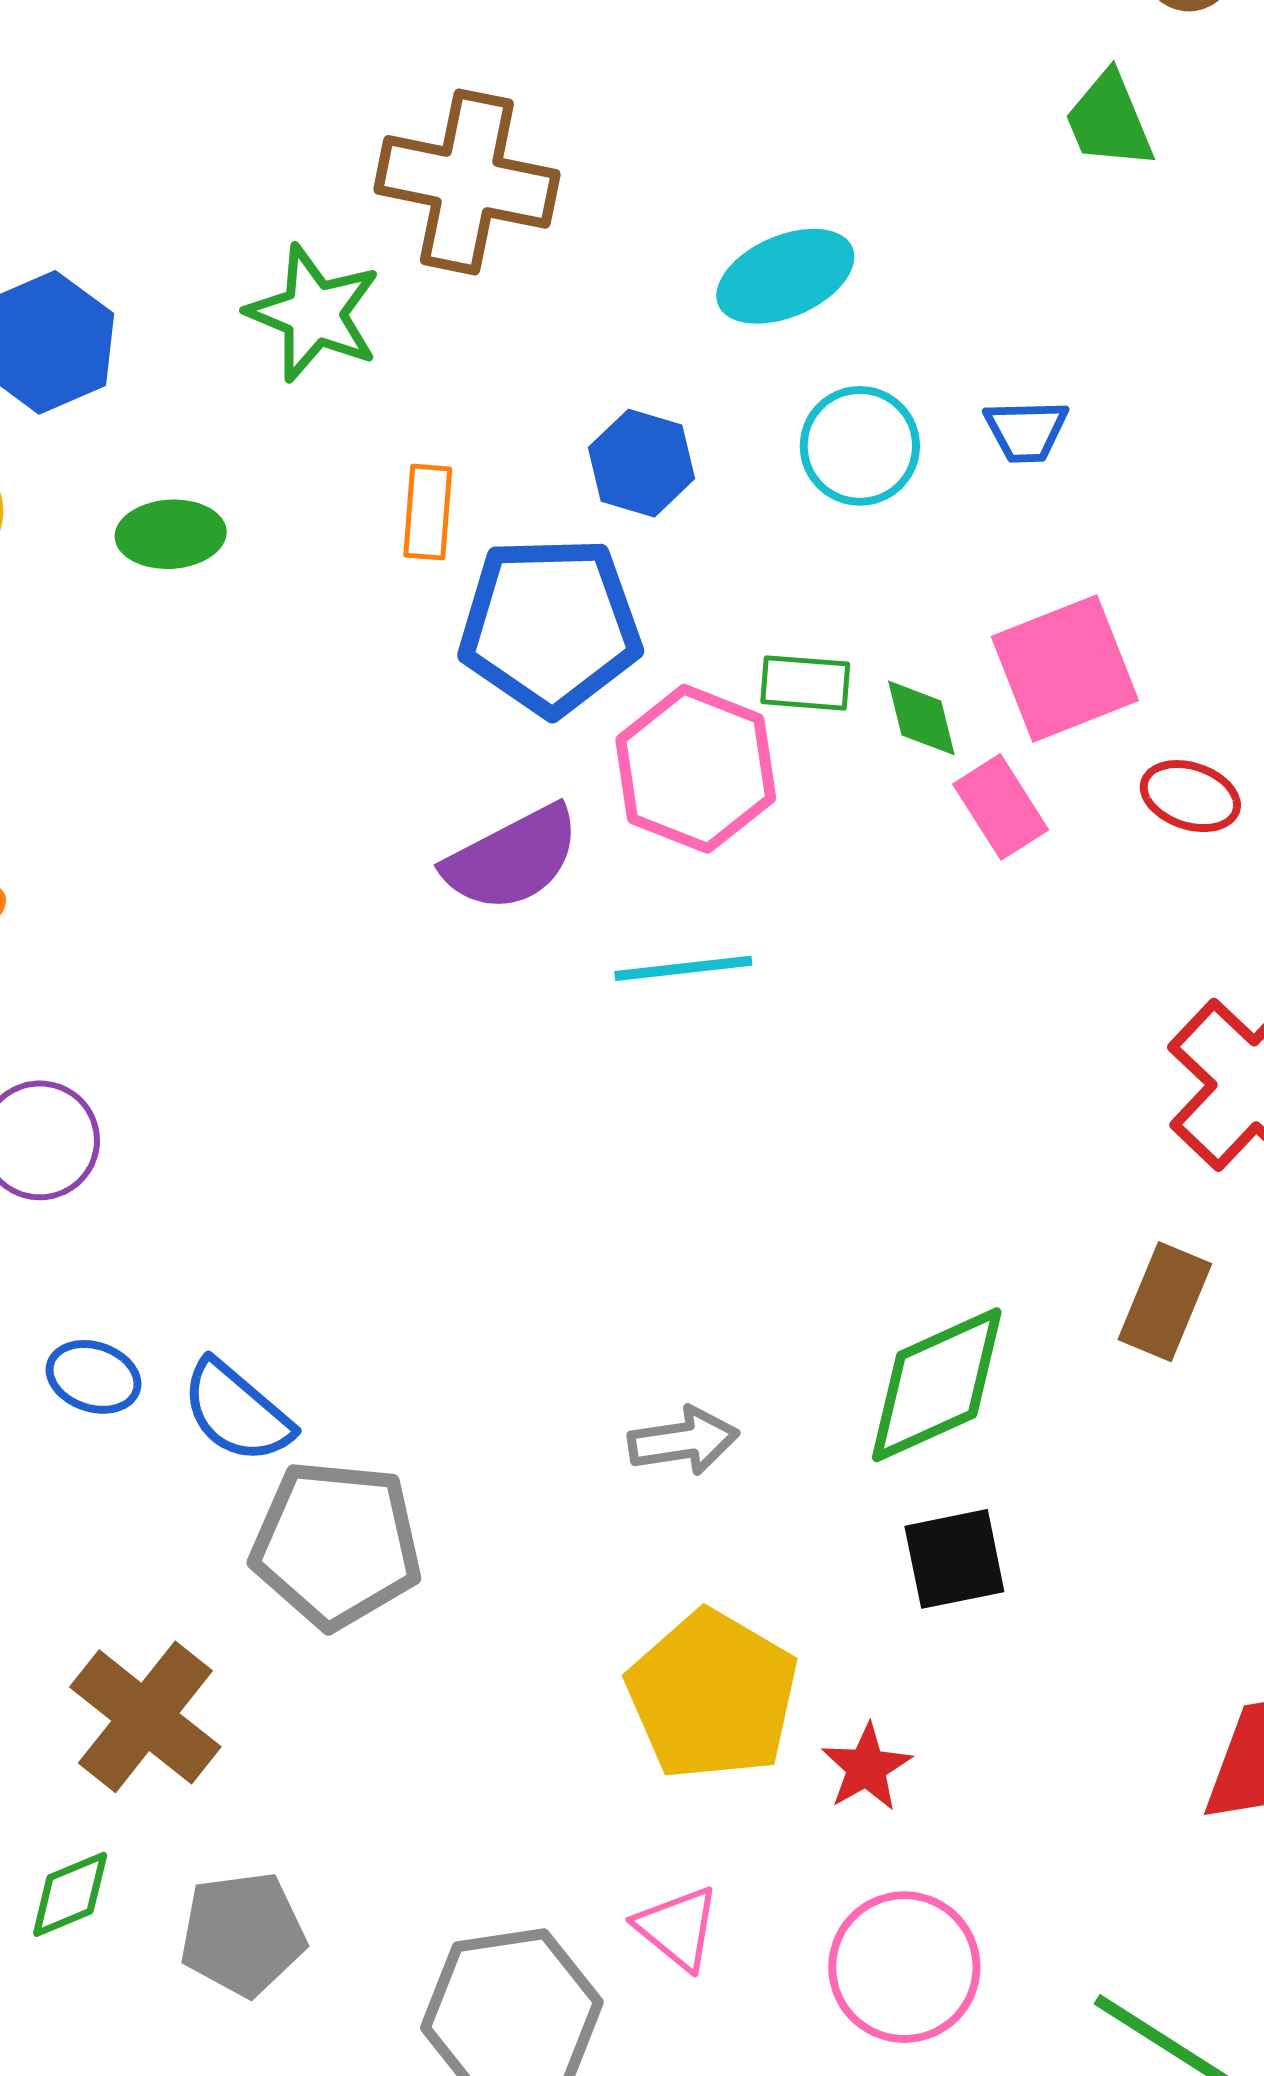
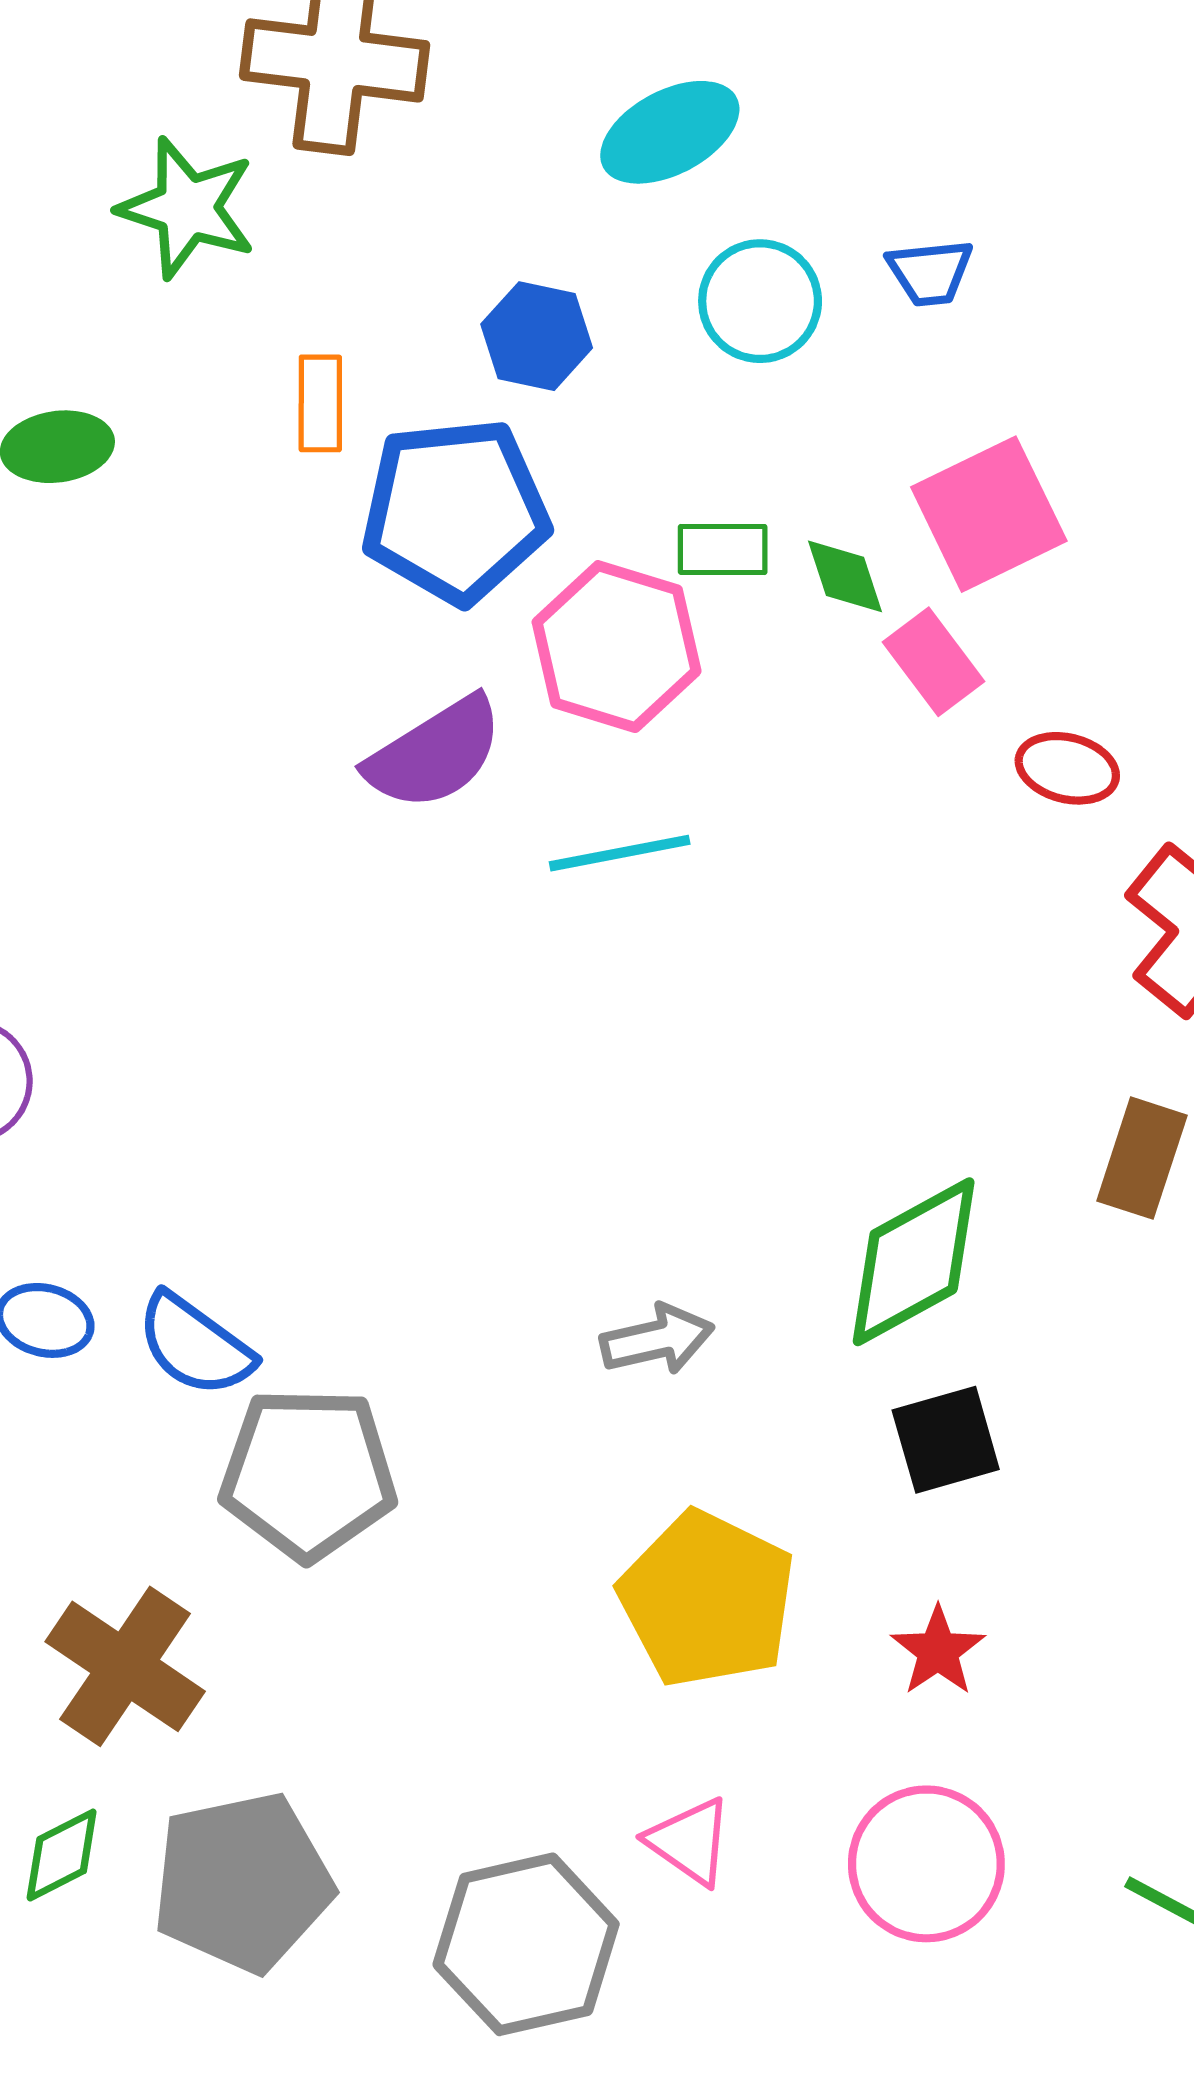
red ellipse: (1190, 796) -> (1067, 768), moved
red star: (867, 1767) -> (938, 1651), moved
gray pentagon: (243, 1934) -> (242, 1882), size x1.4

